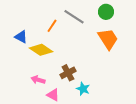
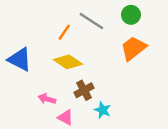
blue triangle: (21, 37) -> (20, 59), moved, size x1.5
orange trapezoid: (108, 39) -> (133, 48), turned -95
yellow diamond: (41, 50) -> (68, 62), moved

